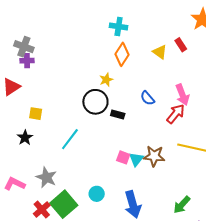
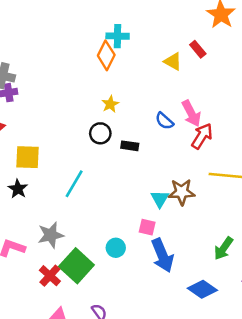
orange diamond: (122, 54) -> (106, 55), moved
pink arrow: (182, 95) -> (191, 113), moved
black circle: (95, 102) -> (100, 133), size x0.7
yellow square: (36, 114) -> (28, 157), size x1.5
pink square: (123, 157) -> (147, 227), moved
gray star: (46, 177) -> (51, 235), turned -30

